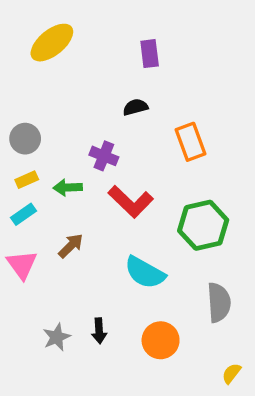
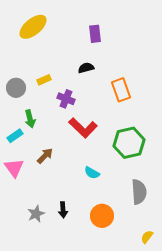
yellow rectangle: (27, 180) -> (44, 80), moved
green arrow: (68, 187) -> (30, 119), moved, turned -102
cyan semicircle: (145, 273) -> (92, 173), size x0.6

